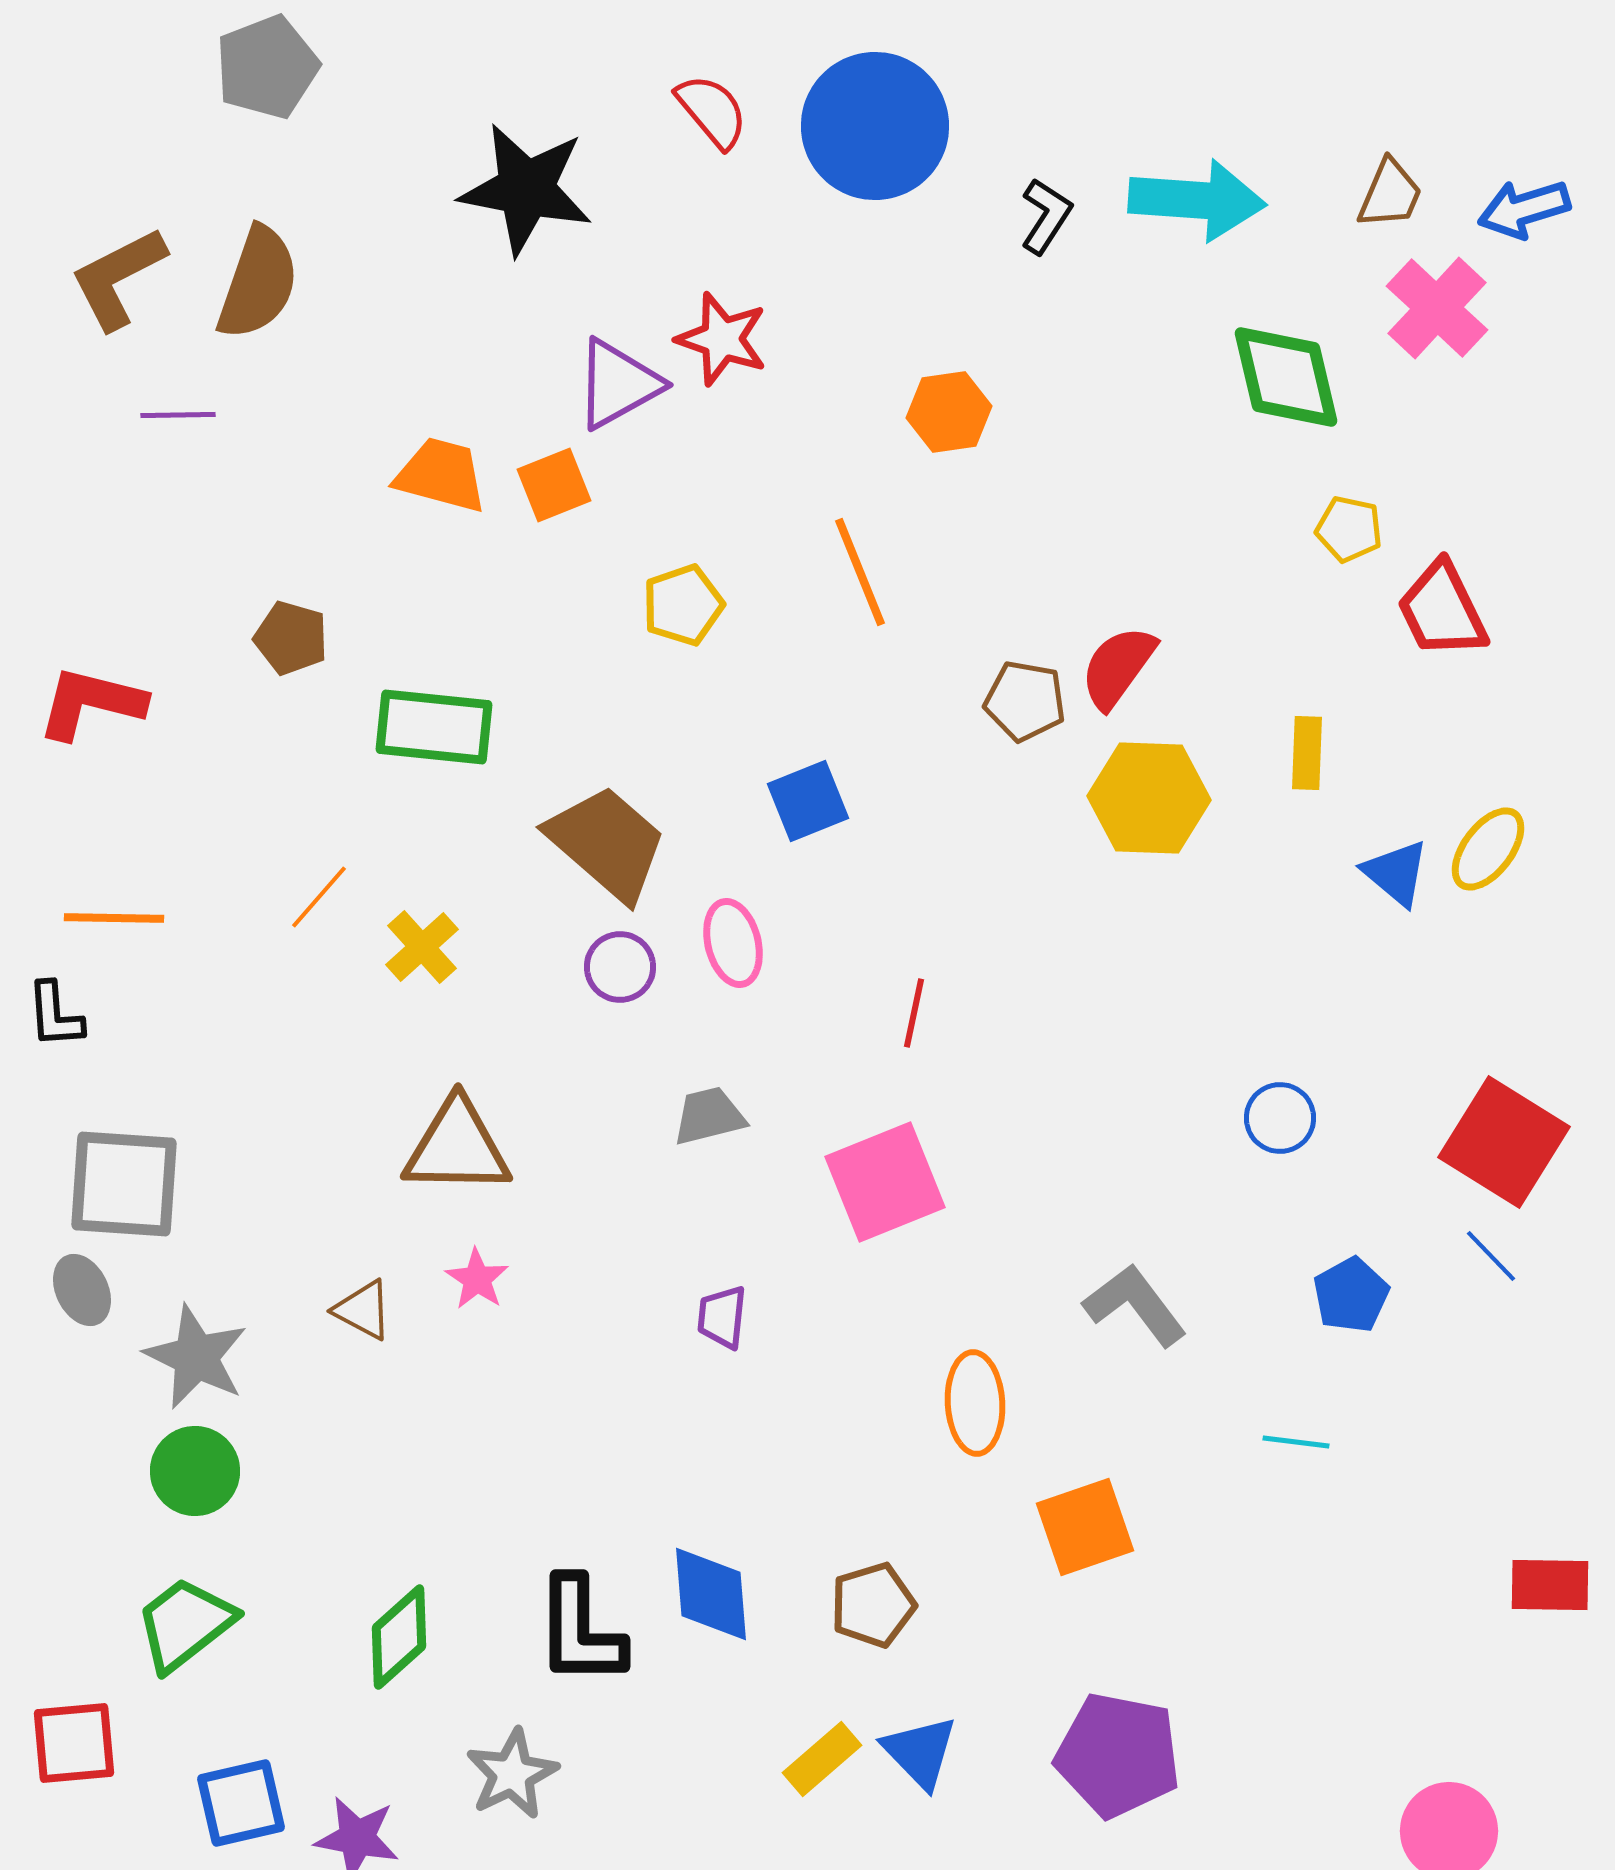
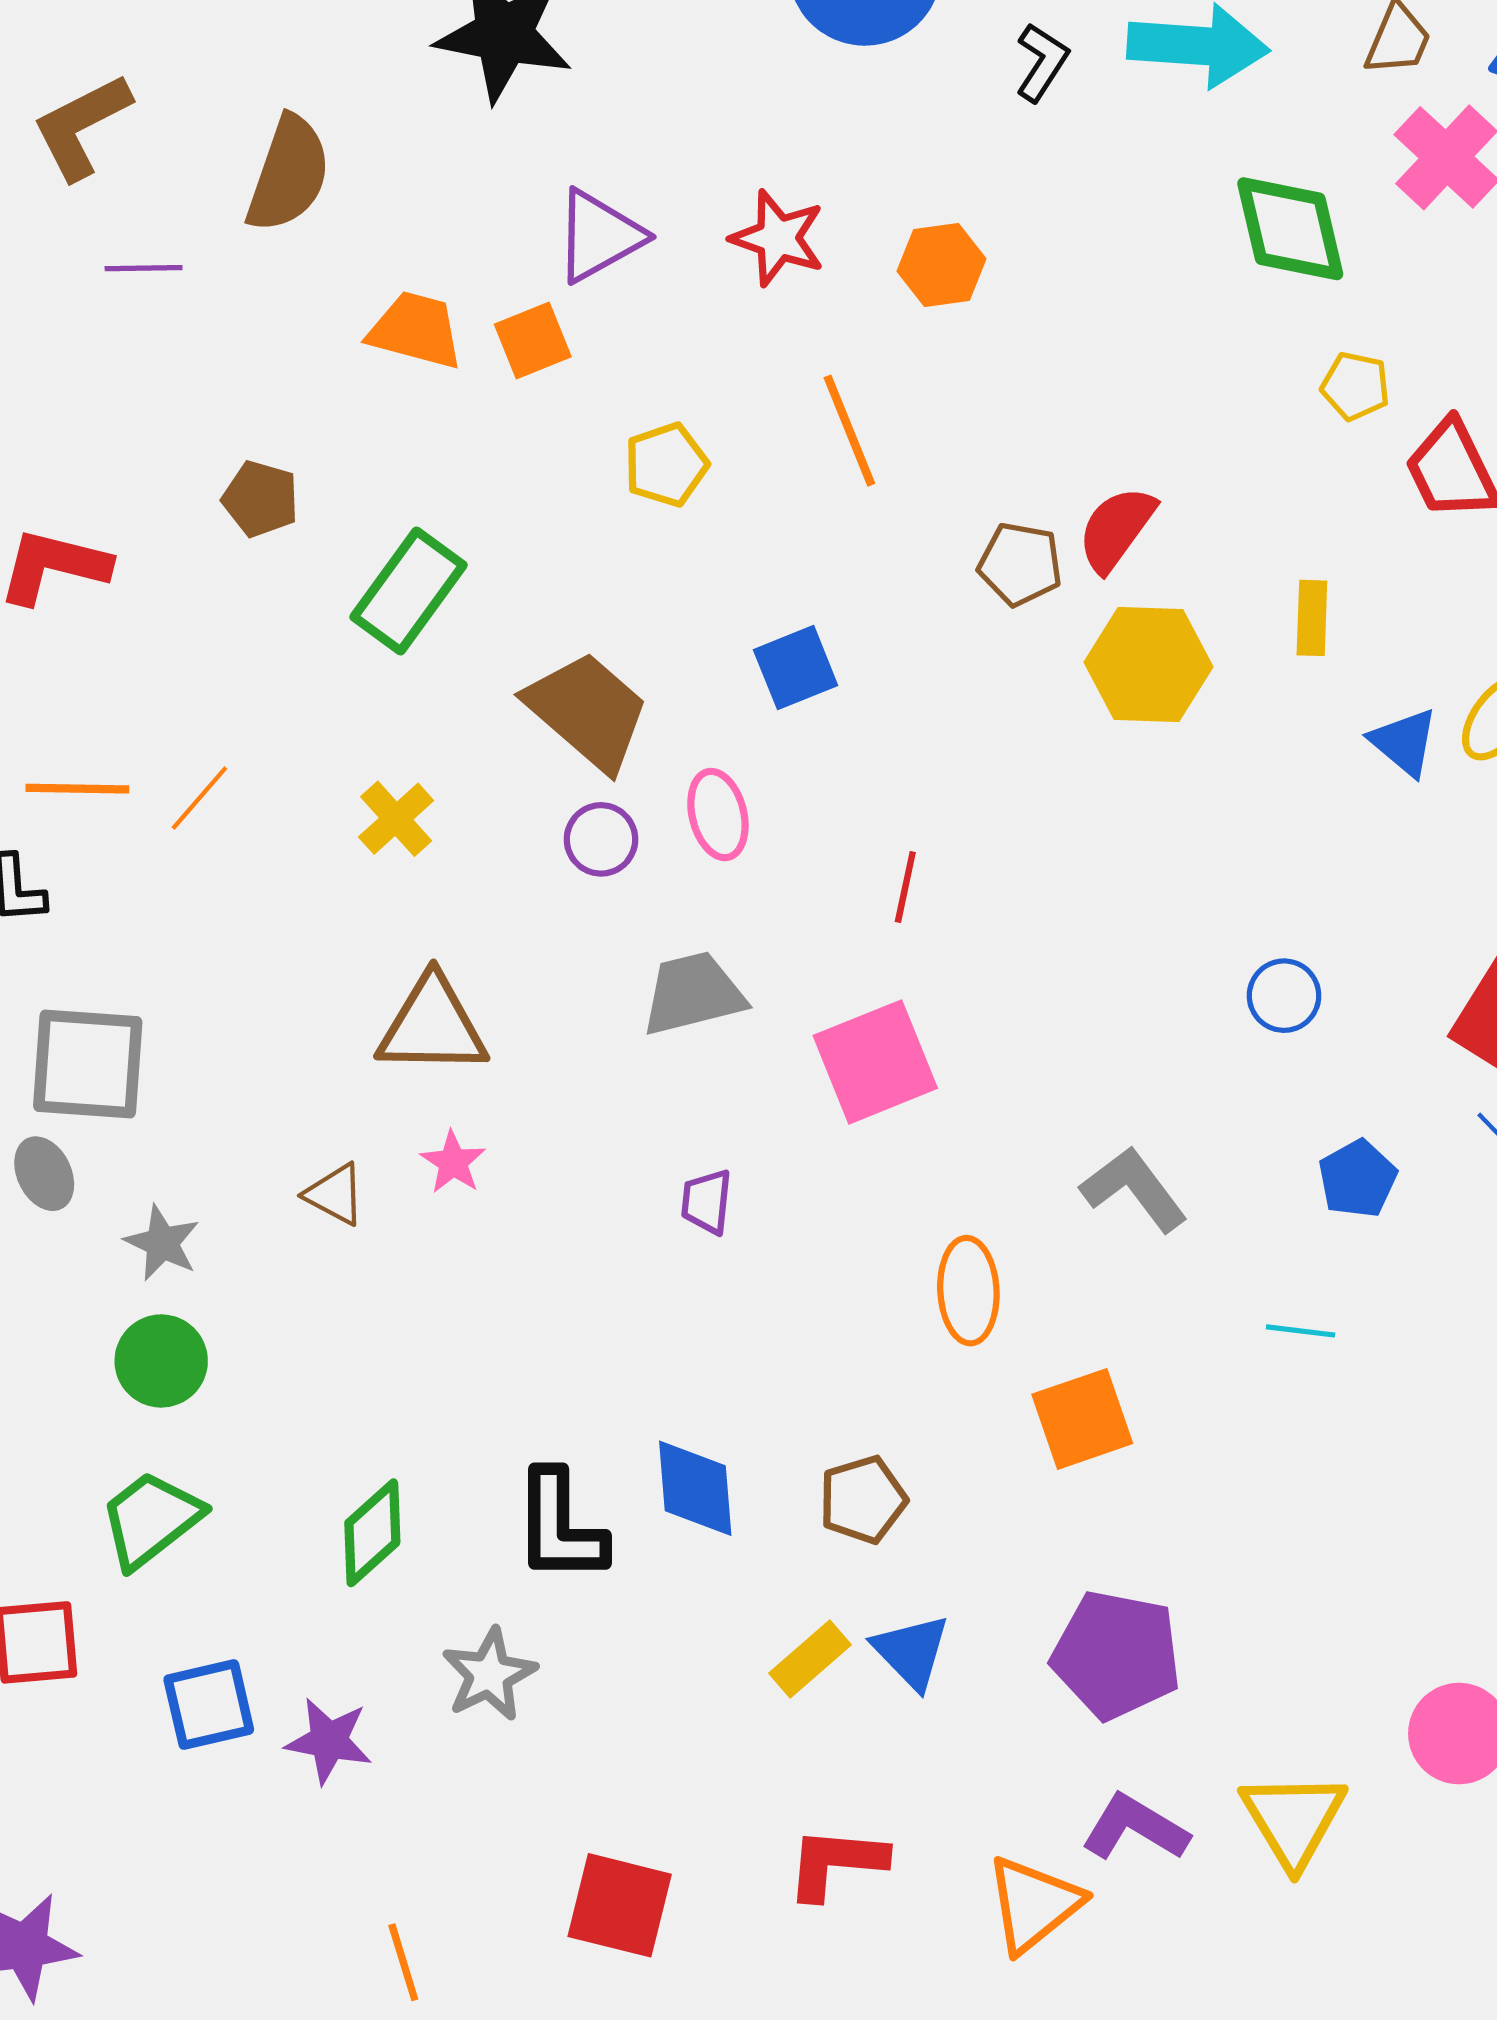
brown semicircle: (258, 283) -> (288, 174), moved
red star: (722, 339) -> (778, 238), moved
green rectangle: (434, 727) -> (409, 591), turned -60
orange line: (319, 897) -> (199, 798), moved
gray trapezoid: (709, 1116) -> (693, 994), size x1.4
gray star: (196, 1357) -> (162, 1243), size x0.7

